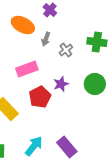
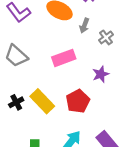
red pentagon: (40, 97) -> (78, 101), moved

